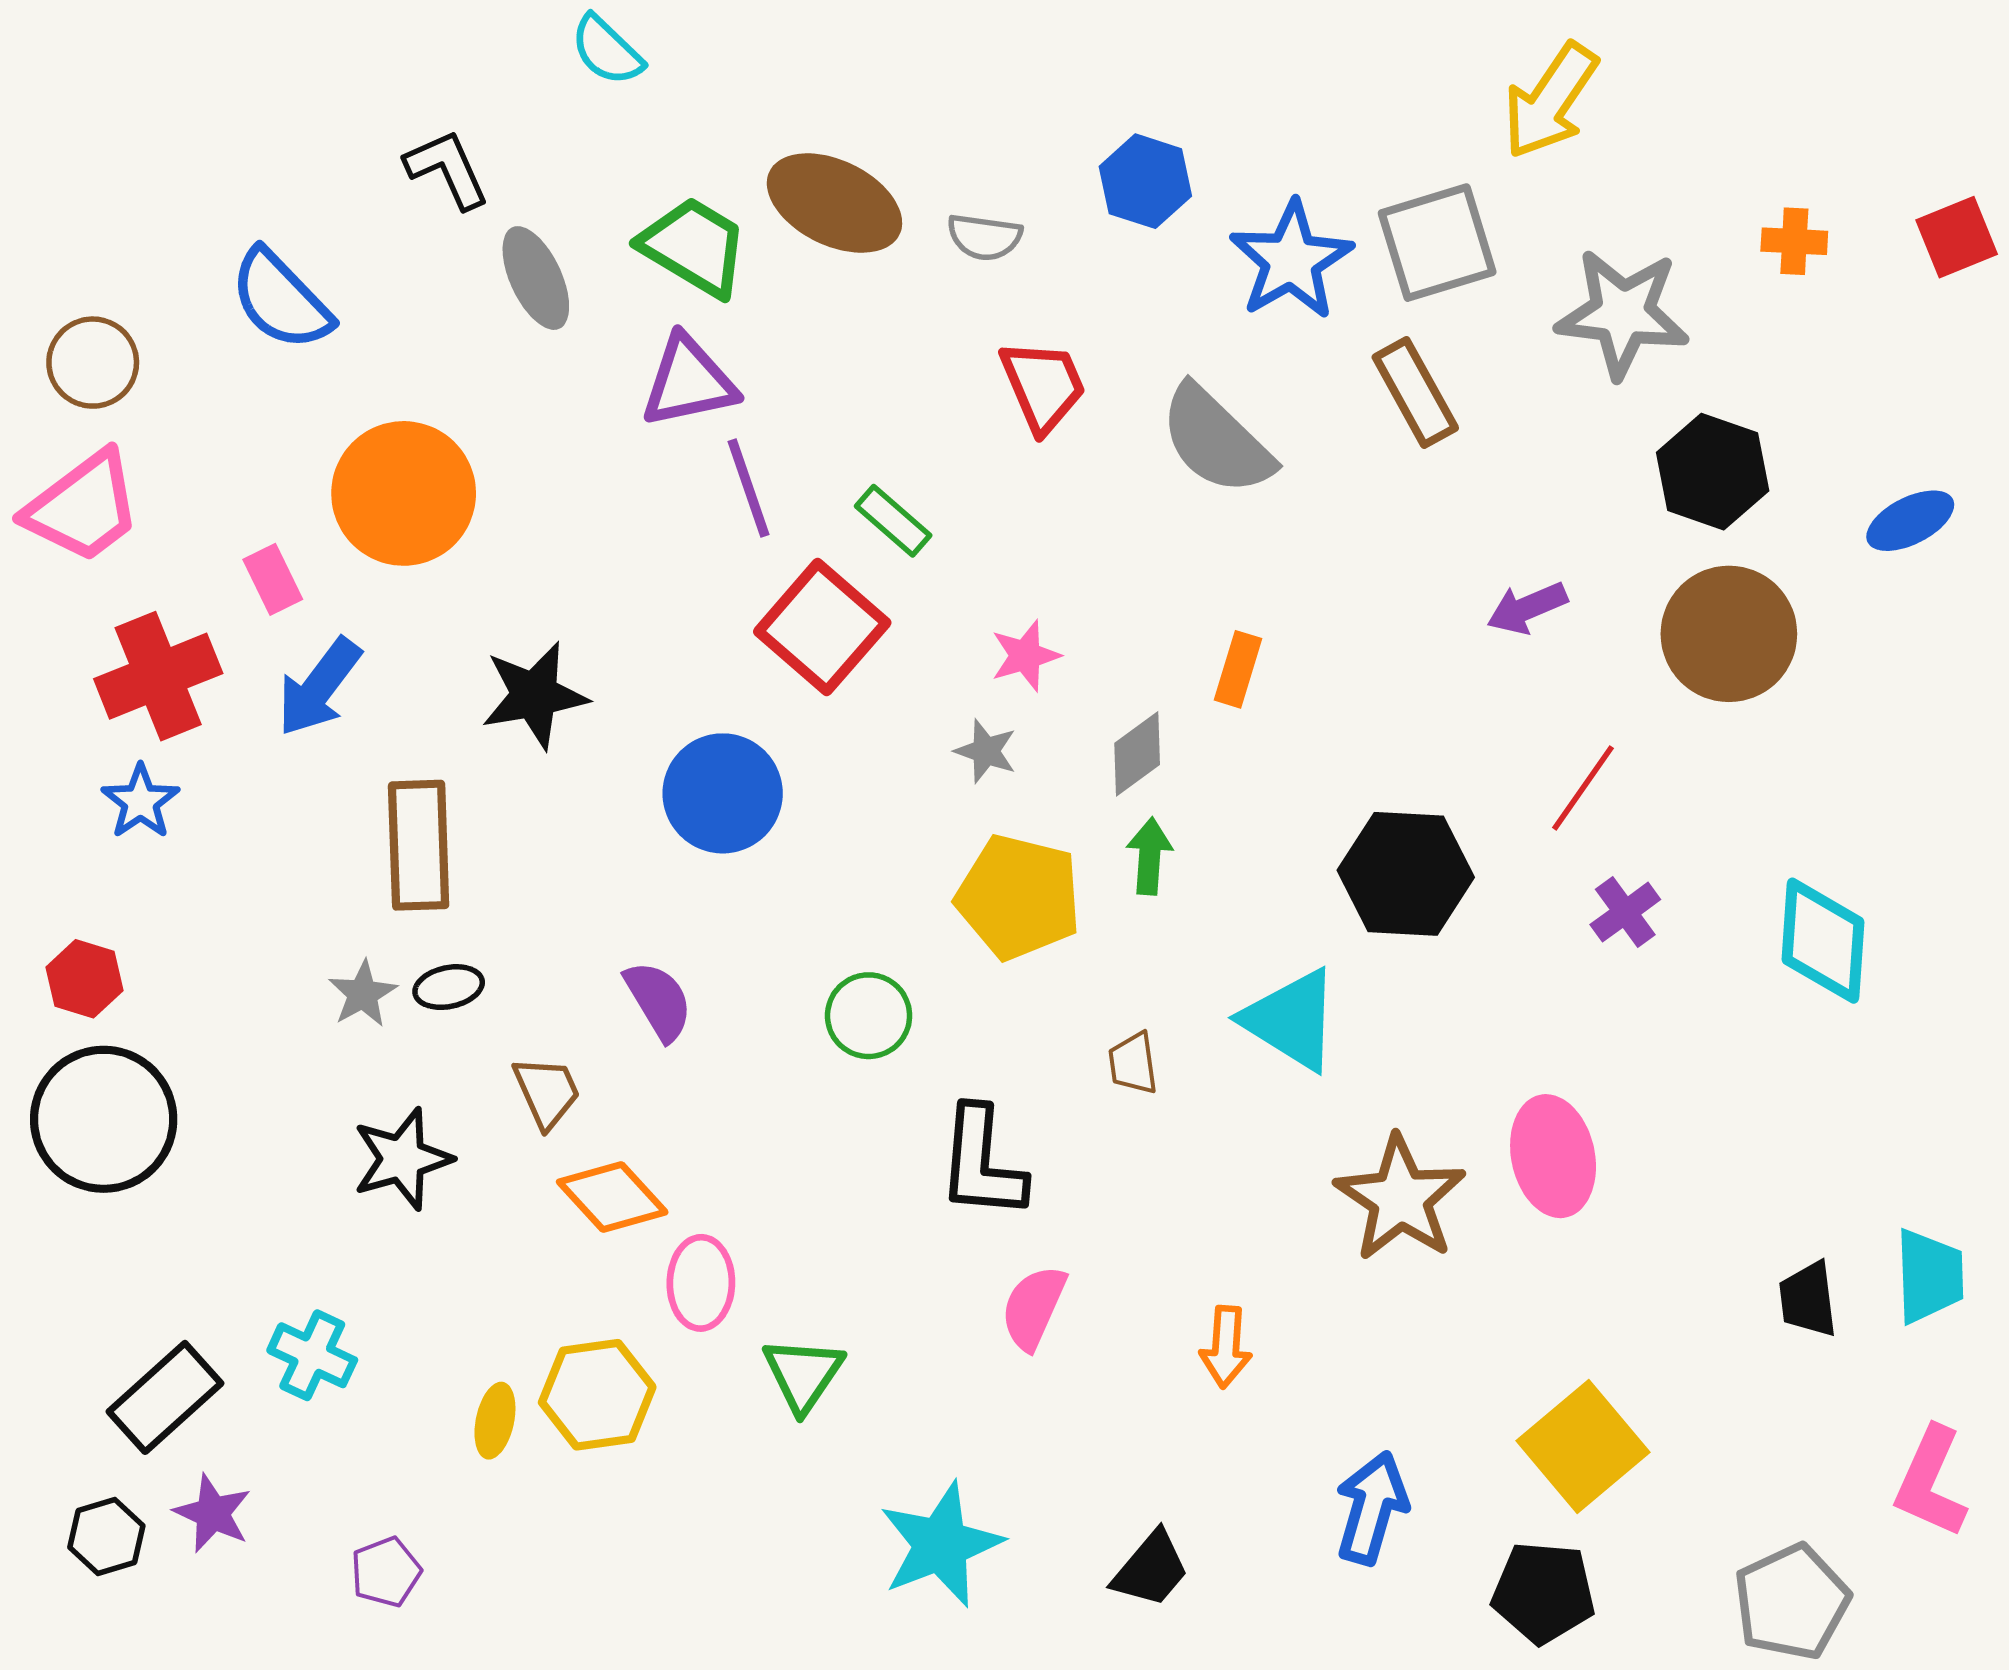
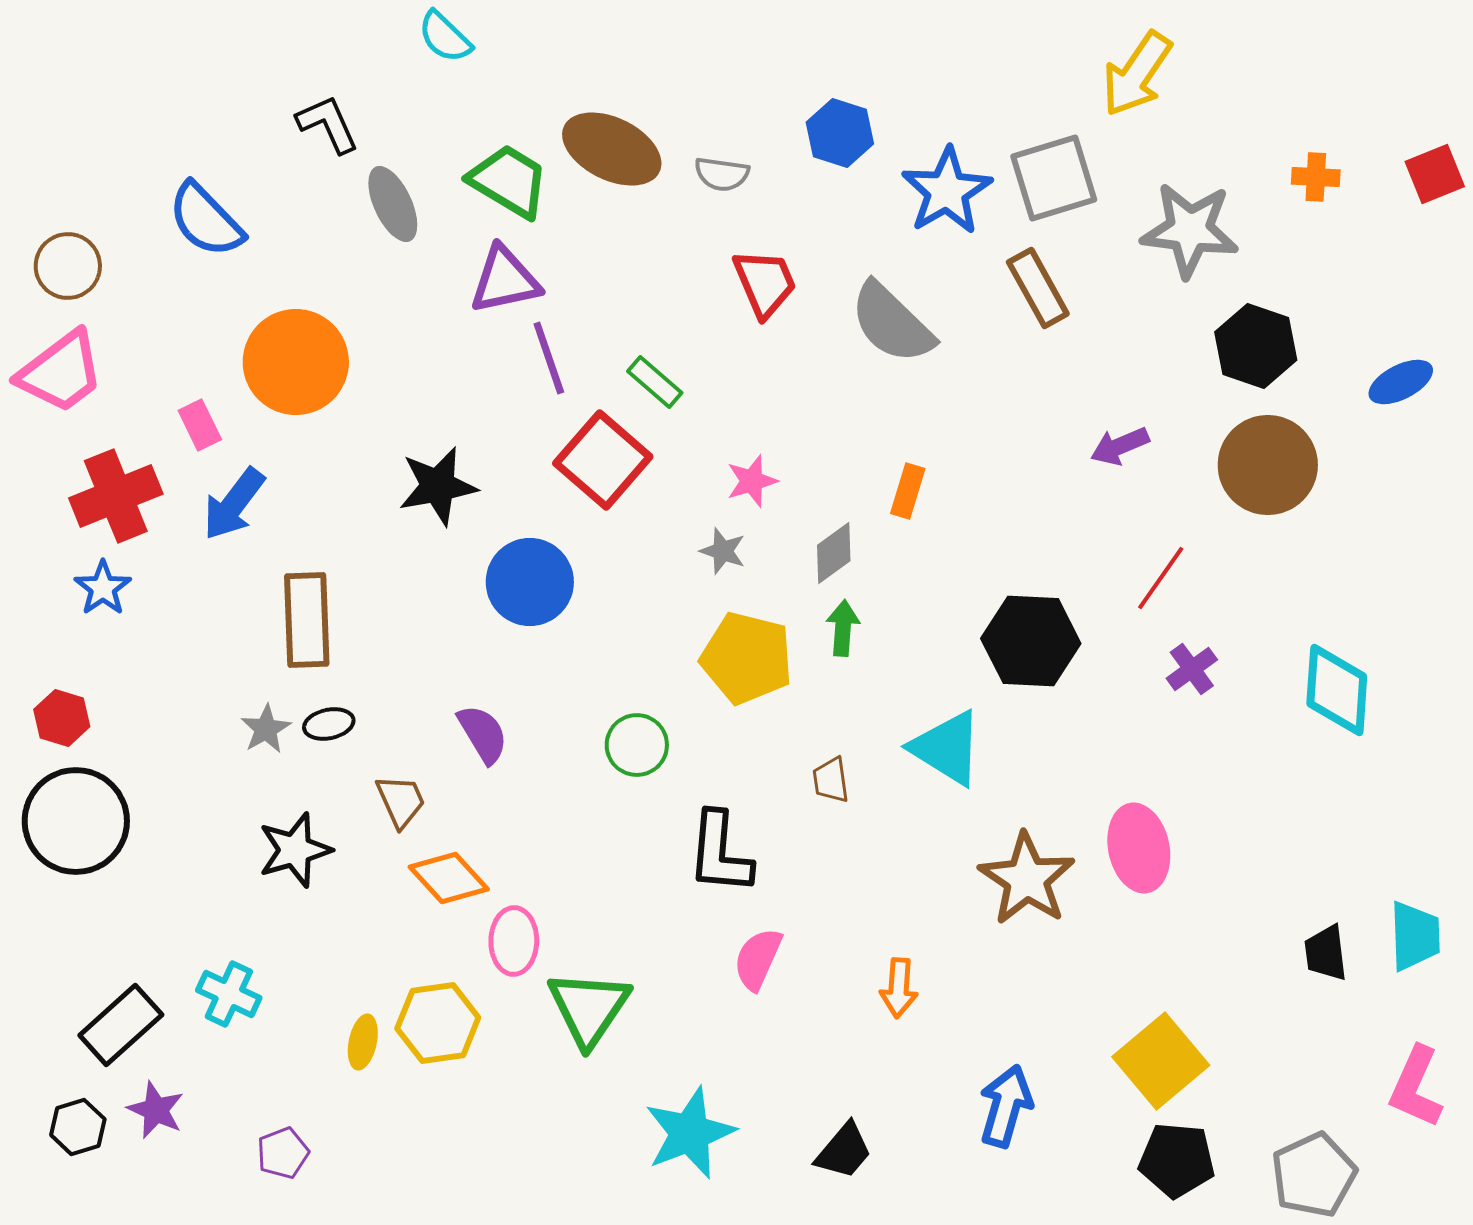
black star: (534, 695) -> (438, 486), moved
green triangle: (803, 1374) -> (589, 1008), size x1.4
black pentagon: (1543, 1592) -> (1177, 1160), moved

